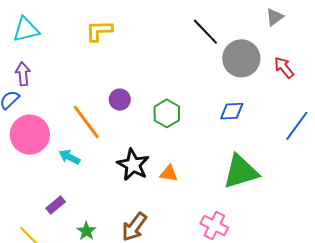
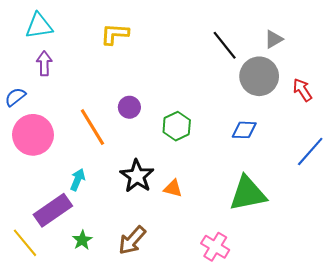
gray triangle: (275, 17) -> (274, 39), moved
purple arrow: (23, 74) -> (44, 63), moved
cyan arrow: (69, 157) -> (78, 180), moved, turned 80
purple rectangle: (56, 205) -> (53, 210), size x1.8

